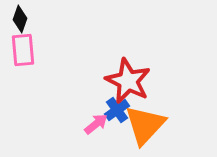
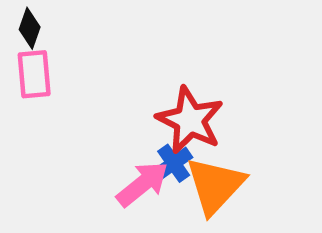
pink arrow: (96, 124) -> (142, 184), size x1.5

